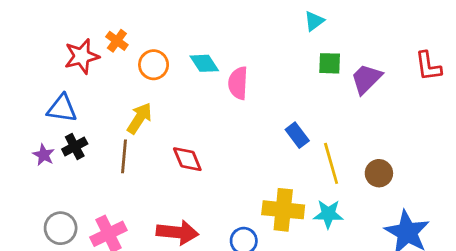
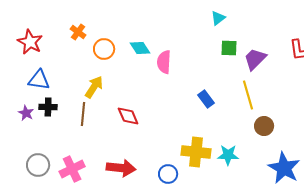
red star: (82, 56) -> (30, 42), moved, turned -30
black cross: (75, 146) -> (48, 107), turned 30
yellow line: (331, 163) -> (248, 95), moved

